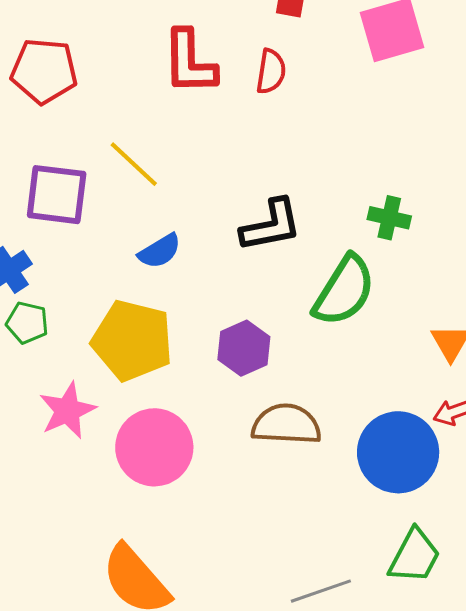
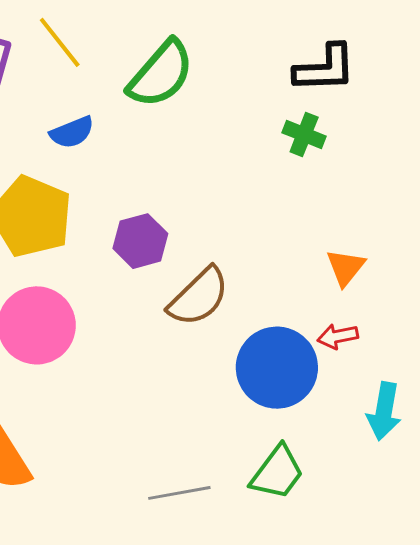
black L-shape: (271, 225) -> (325, 68), moved
green semicircle: (344, 291) -> (161, 74), moved
brown semicircle: (286, 424) -> (199, 297), moved, turned 124

